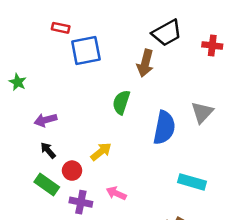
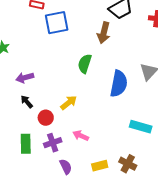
green rectangle: (47, 184) -> (26, 144), moved, turned 54
purple cross: (81, 202) -> (53, 143), turned -30

